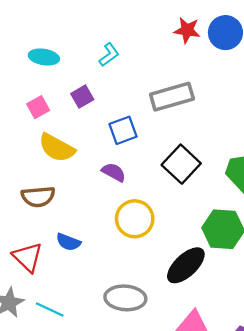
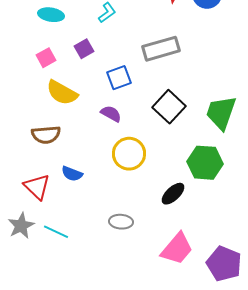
black ellipse: (186, 265) -> (173, 194), size x0.7
gray ellipse: (125, 298) -> (121, 222), size x0.7

